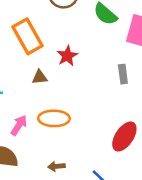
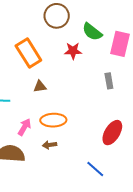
red star: (67, 56) -> (73, 51), moved, turned 30
brown arrow: (56, 166) -> (50, 145), moved

